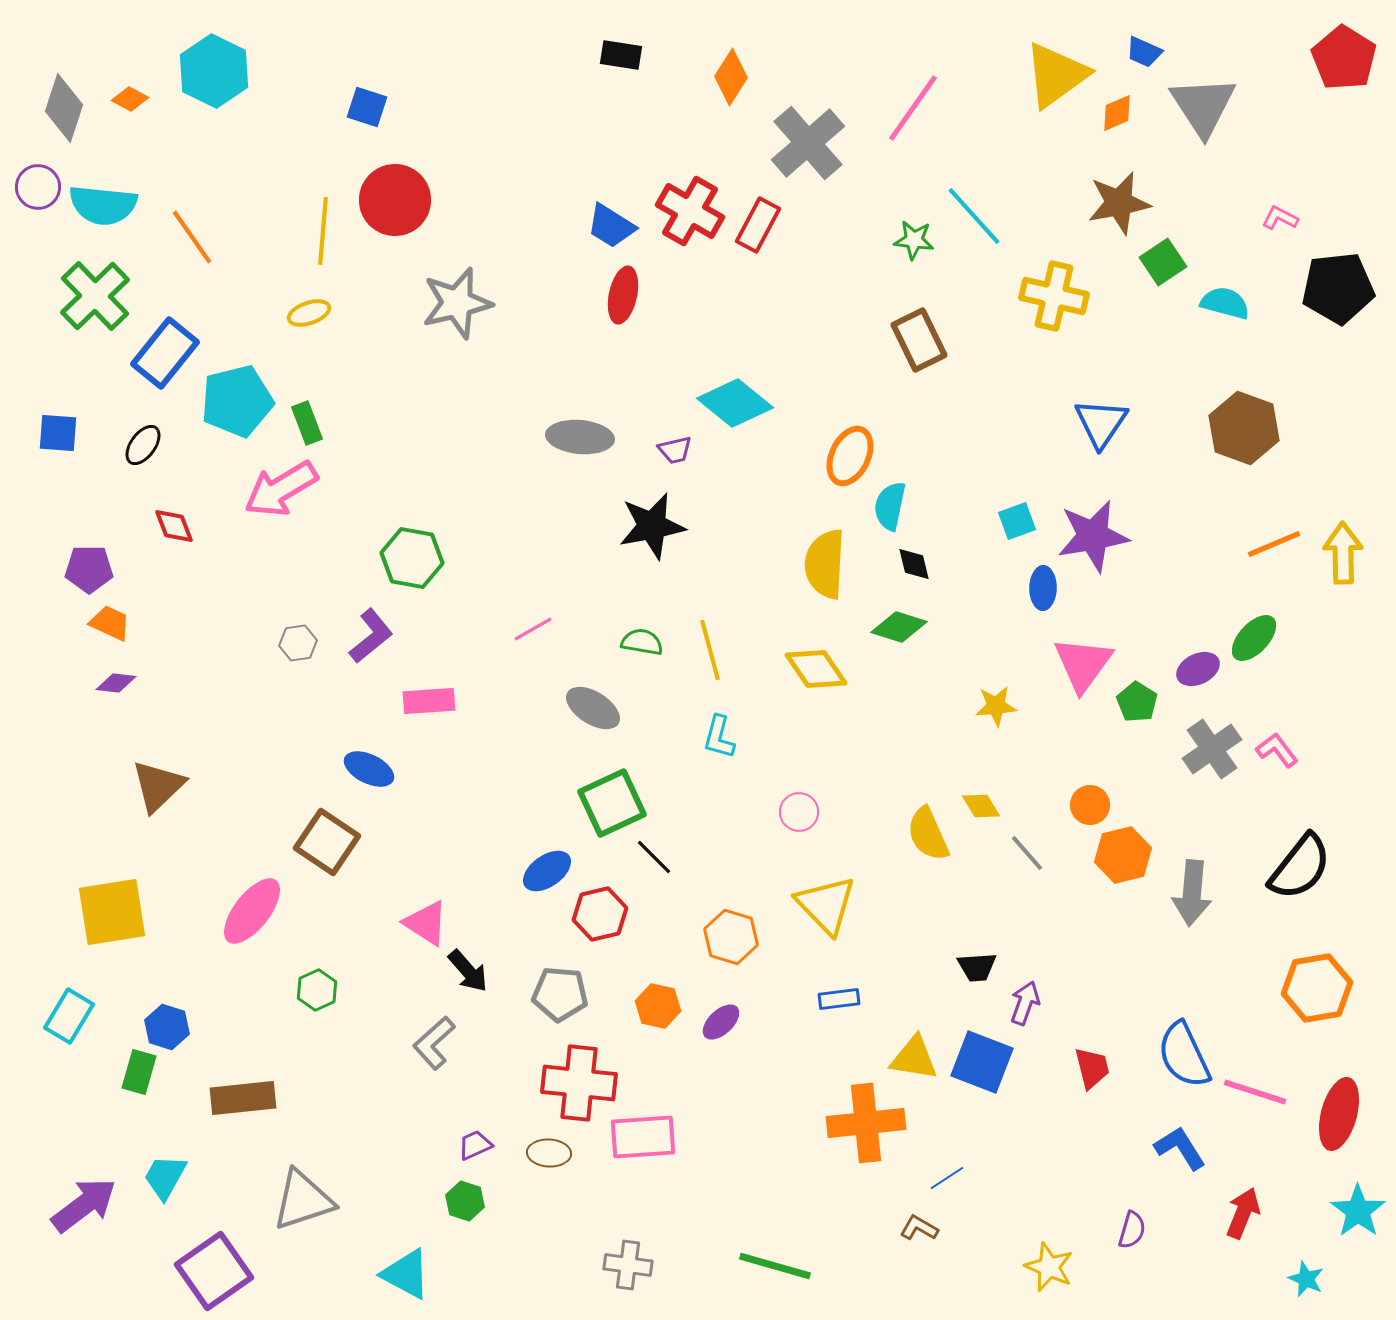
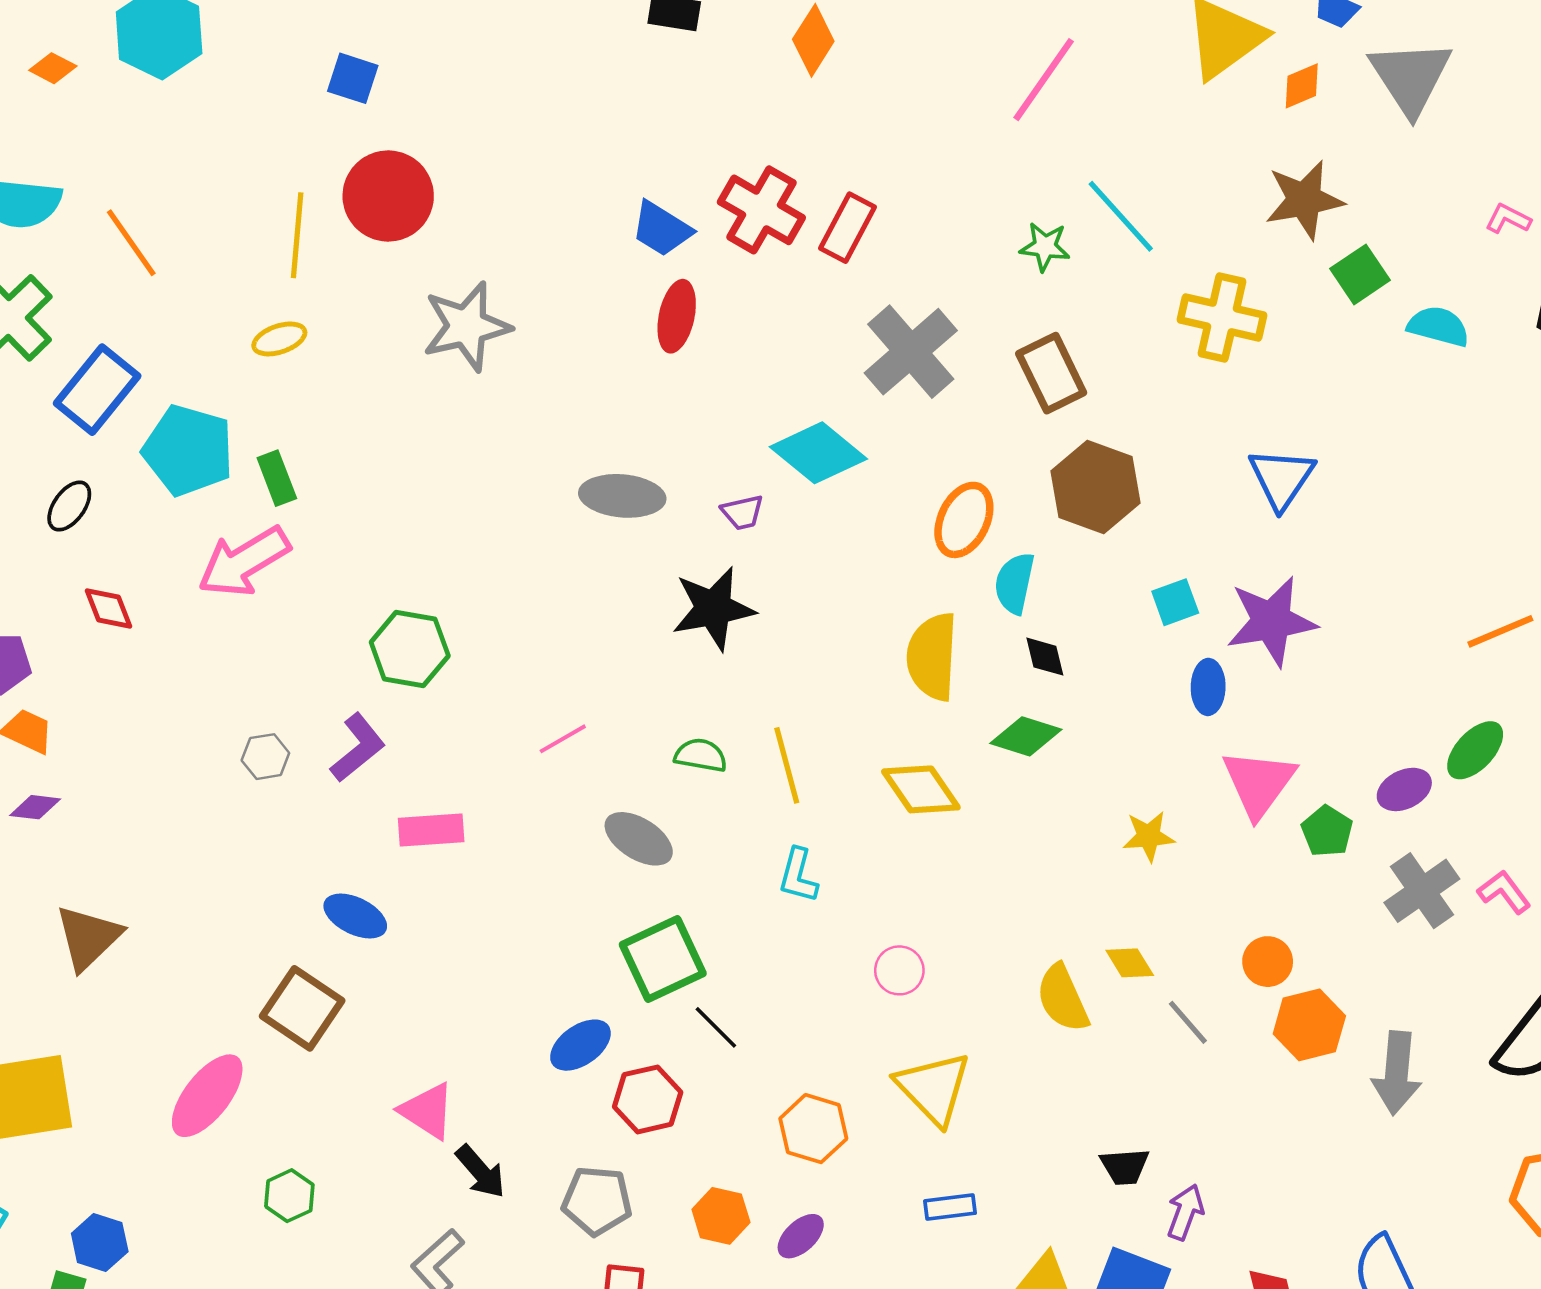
gray cross: (808, 143) -> (911, 352), moved
cyan pentagon: (237, 401) -> (188, 450), turned 30
brown hexagon: (1244, 428) -> (1096, 487), moved

